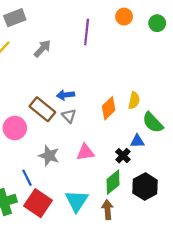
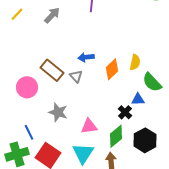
blue arrow: (66, 95) -> (86, 57), moved
pink triangle: (85, 152) -> (89, 126), moved
blue line: (27, 178) -> (29, 132), moved

